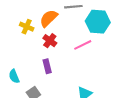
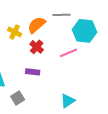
purple rectangle: (47, 66) -> (33, 72), turned -72

